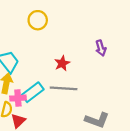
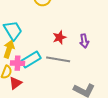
purple arrow: (101, 48) -> (84, 41), moved

